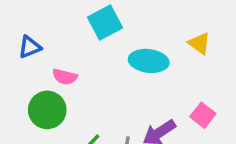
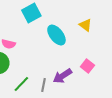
cyan ellipse: (149, 61) -> (56, 35), turned 45

